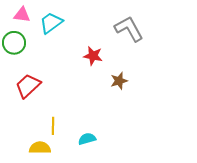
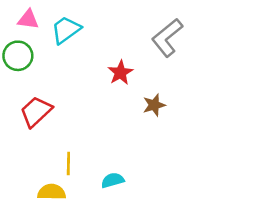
gray L-shape: (129, 29) -> (167, 38), turned -100
red star: (93, 56) -> (120, 73), turned 30

